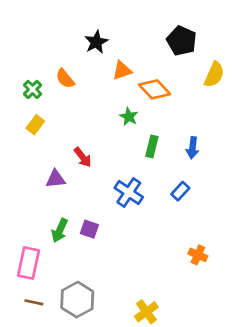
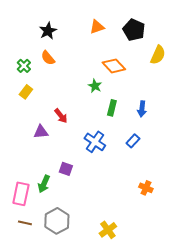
black star: (96, 42) -> (48, 31), moved
orange triangle: (122, 70) -> (97, 27), moved
green arrow: (60, 230) -> (44, 184), moved

